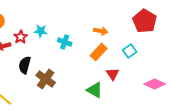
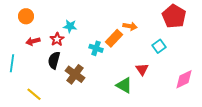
red star: (21, 37) -> (57, 39), moved
cyan cross: (65, 42) -> (96, 48), moved
orange rectangle: (99, 52) -> (114, 38), moved
pink diamond: (155, 84) -> (184, 79), turned -50

